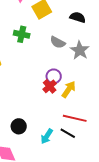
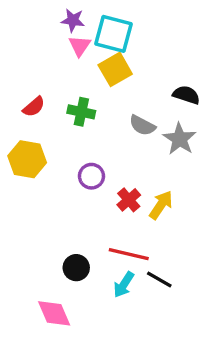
black semicircle: (78, 17) -> (186, 95), moved
purple circle: (54, 76) -> (91, 176), moved
red line: (75, 118) -> (129, 254), moved

